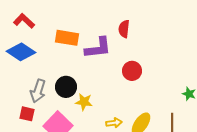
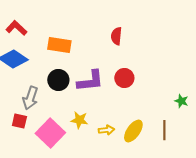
purple L-shape: (98, 48) -> (90, 81), moved
black circle: (66, 87) -> (58, 80), moved
yellow star: (84, 102) -> (79, 120), moved

